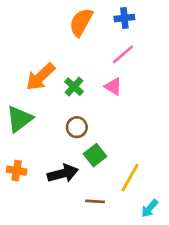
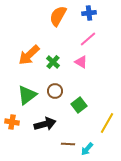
green triangle: (19, 119) -> (27, 95), moved
green square: (95, 155) -> (79, 105), moved
yellow line: (130, 178) -> (107, 123), moved
cyan arrow: (150, 208) -> (87, 149), moved

